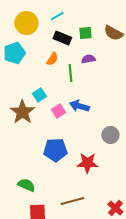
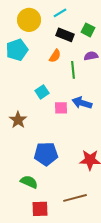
green square: (85, 33) -> (88, 30), turned 32
pink square: (58, 111) -> (61, 108), turned 32
brown star: (22, 112) -> (18, 120), moved, size x0.7
blue pentagon: (55, 150) -> (46, 154), moved

